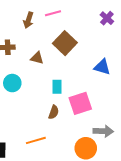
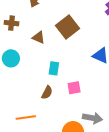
pink square: (80, 103) -> (74, 88), size x0.6

